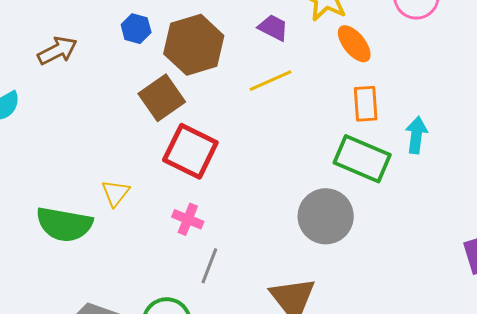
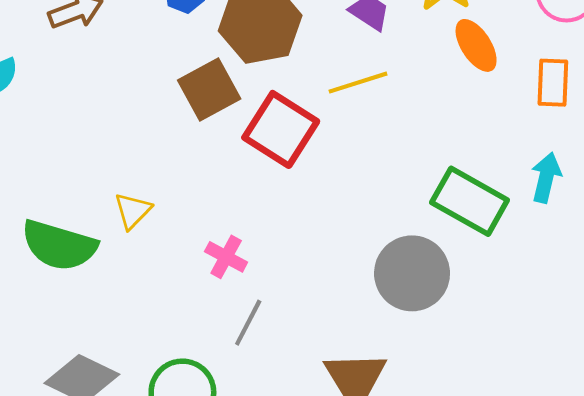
orange rectangle: (366, 104) -> (553, 83), moved
red square: (190, 151) -> (281, 129), moved

